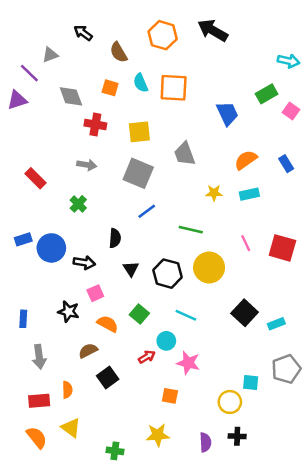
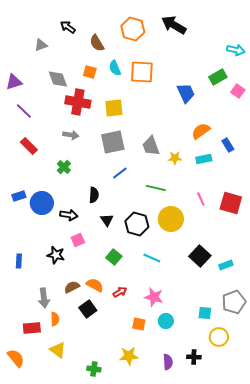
purple line: (29, 73) -> (24, 111), moved
red cross: (95, 124) -> (78, 102), size x1.4
gray trapezoid: (185, 154) -> (151, 146), moved
blue rectangle: (286, 164) -> (228, 145), moved
gray square: (138, 173) -> (113, 142), turned -35
orange semicircle: (108, 324) -> (95, 285), moved
cyan circle: (166, 341) -> (166, 321), moved
gray arrow: (39, 357) -> (44, 298), moved
yellow circle: (230, 402) -> (219, 337), moved
orange semicircle: (37, 437) -> (16, 358), moved

